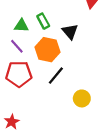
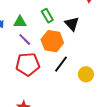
green triangle: (21, 26) -> (20, 22), moved
yellow circle: (82, 98) -> (86, 74), moved

